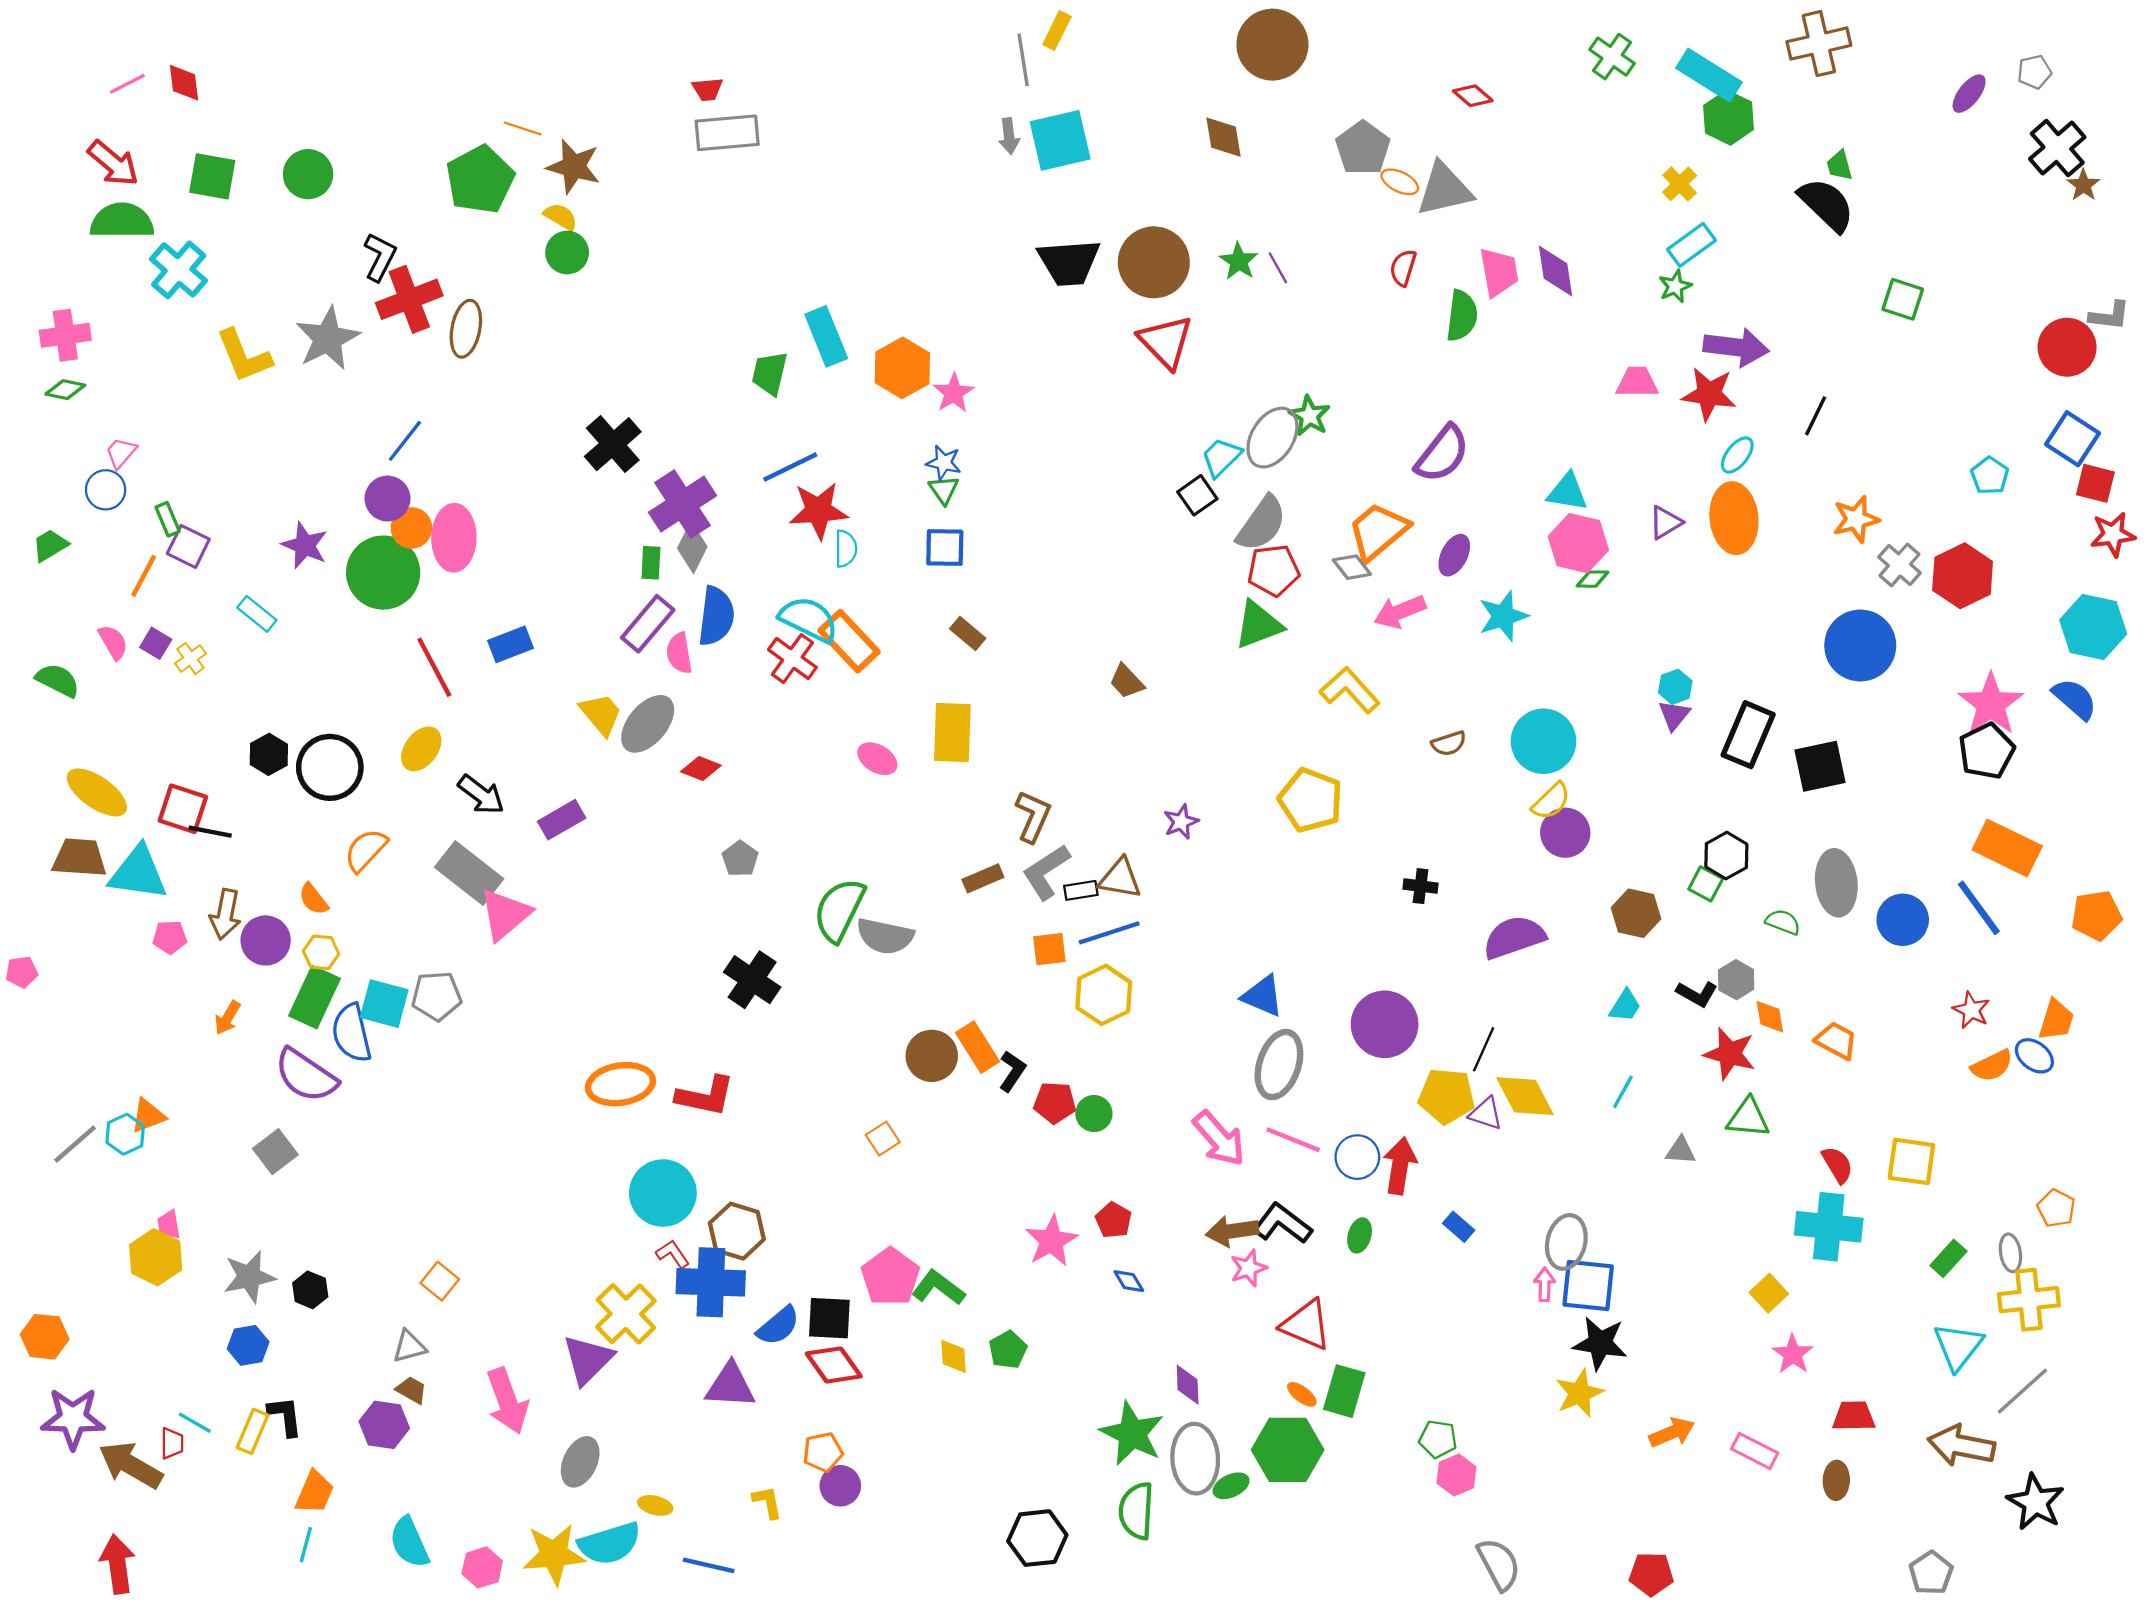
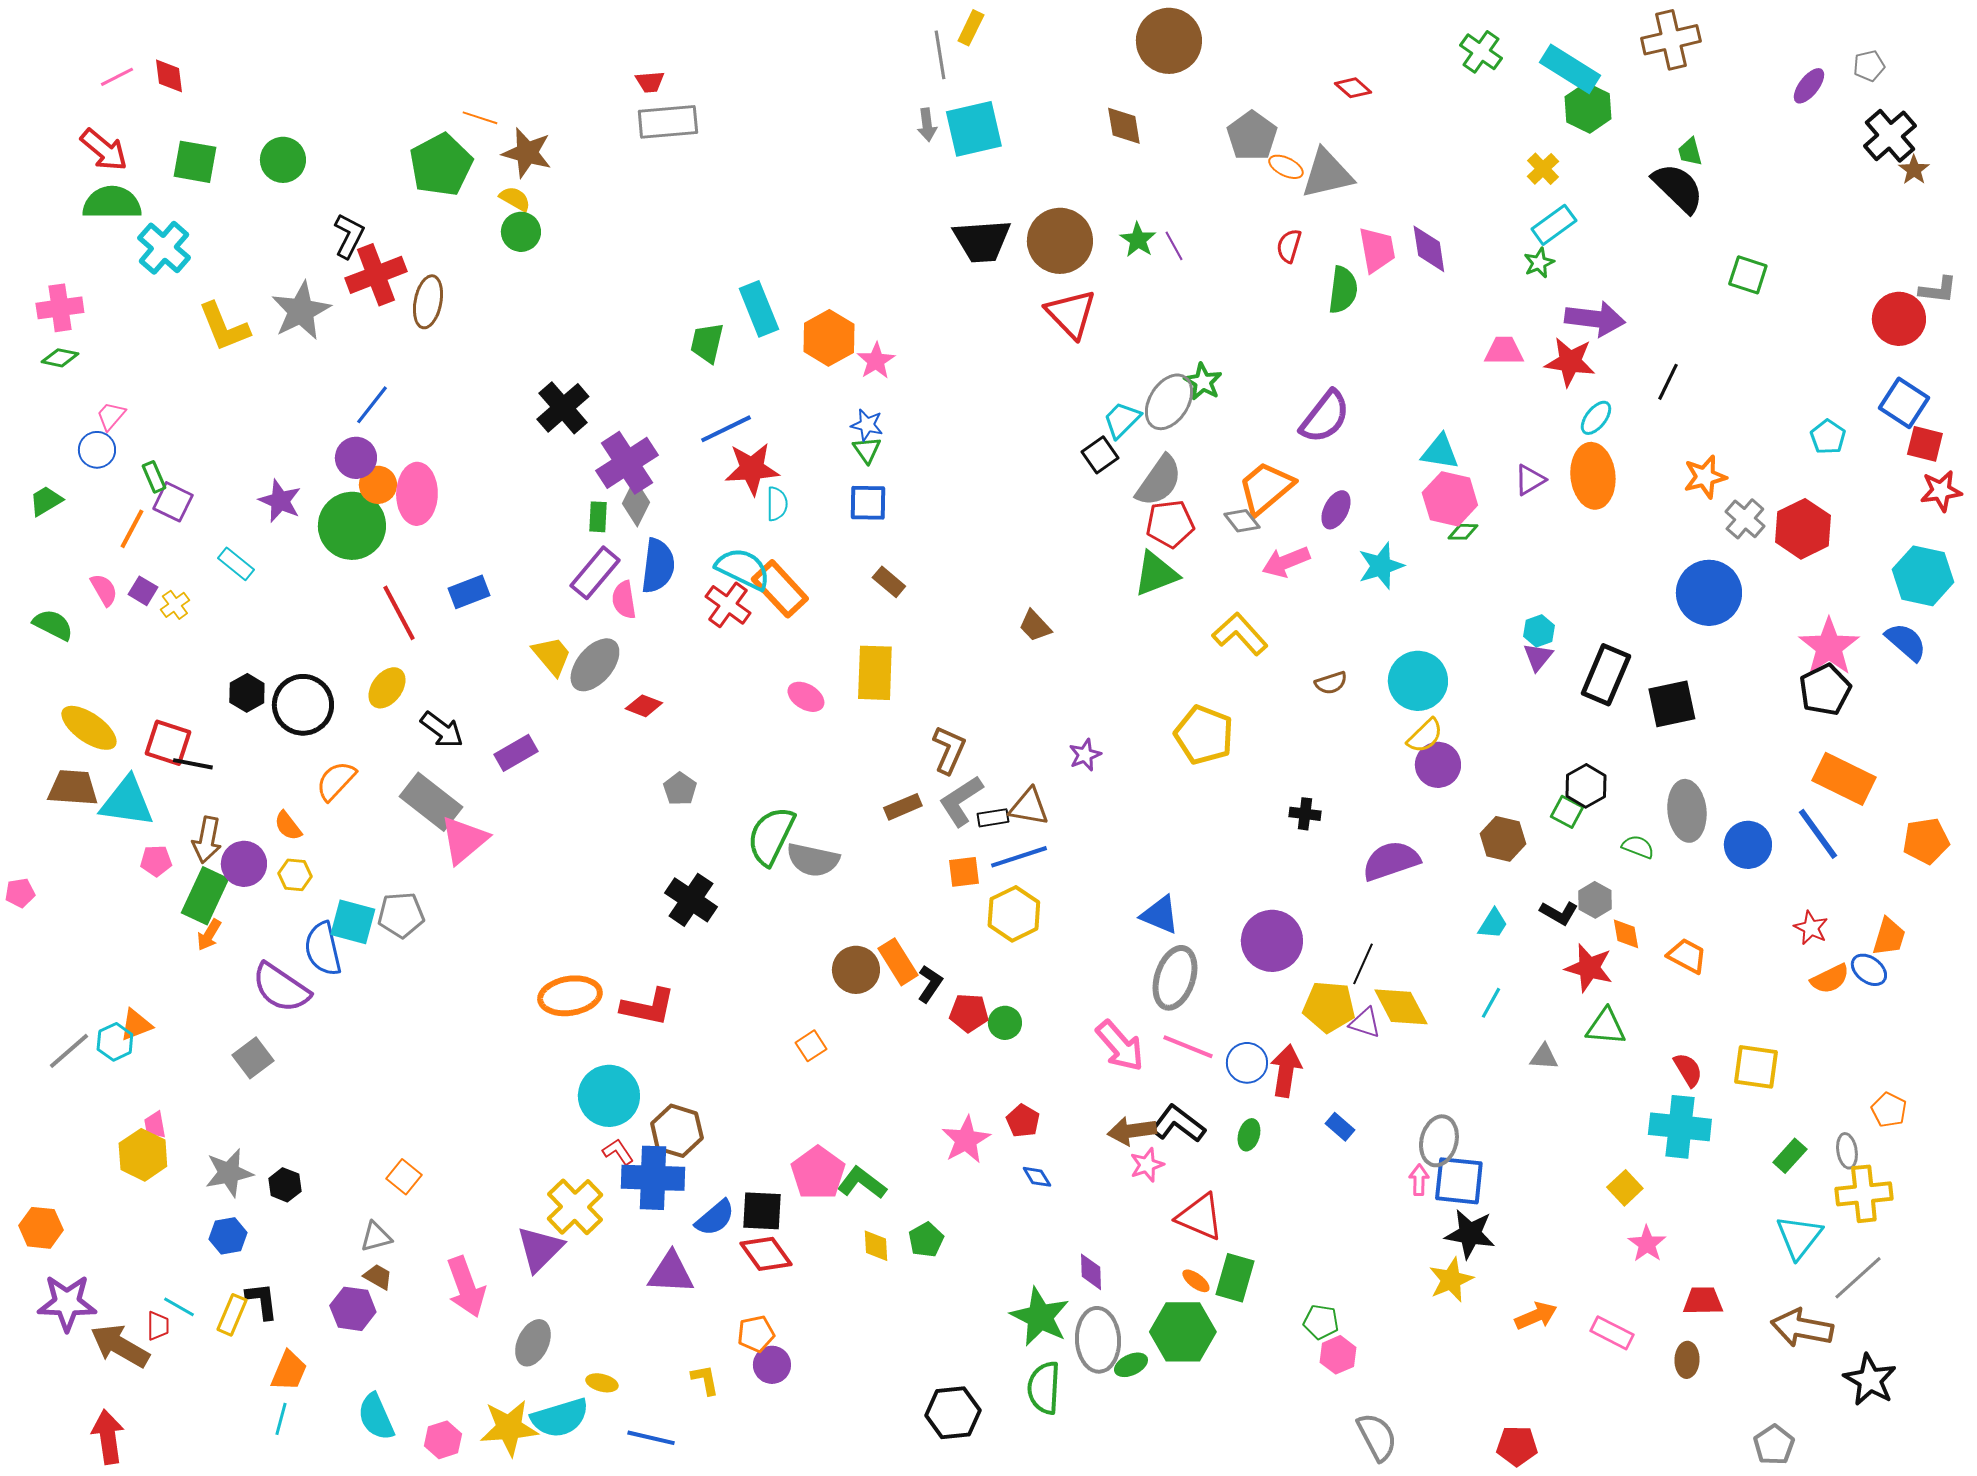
green rectangle: (315, 997) -> (205, 896), moved

